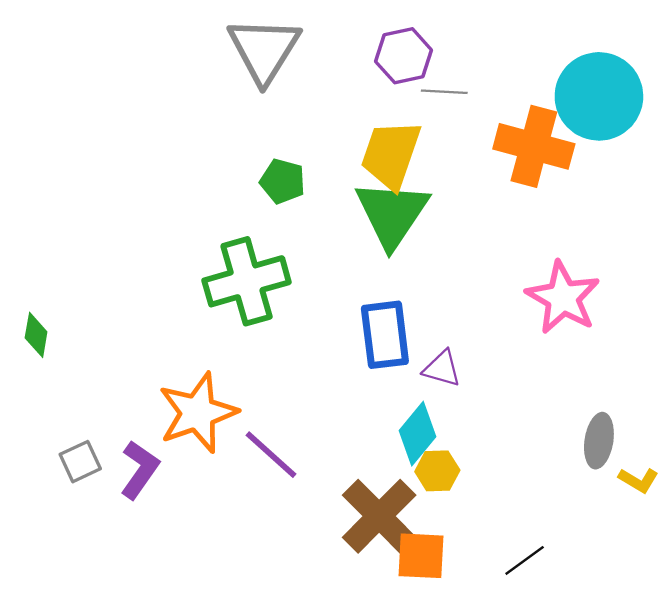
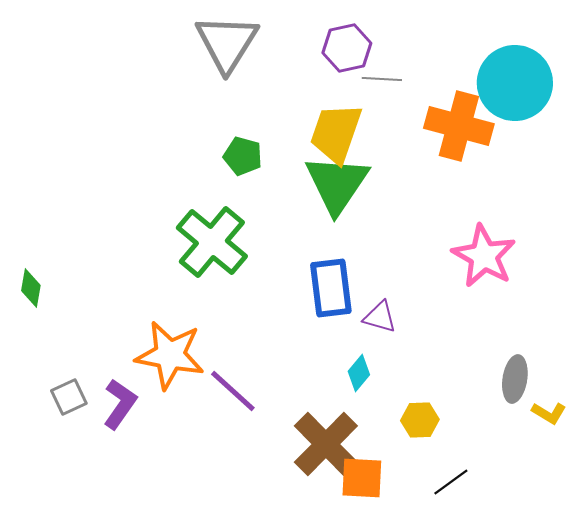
green cross: (247, 281) -> (212, 242), turned -34
orange star: (198, 413) -> (170, 355), turned 30
cyan diamond: (418, 434) -> (359, 373), size x0.7
yellow hexagon: (437, 471) -> (420, 420), moved

